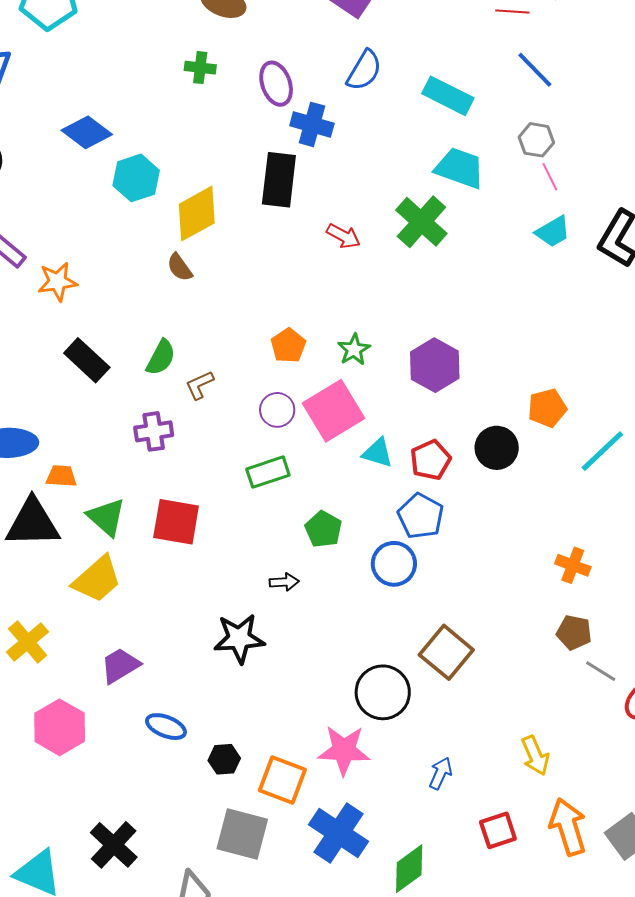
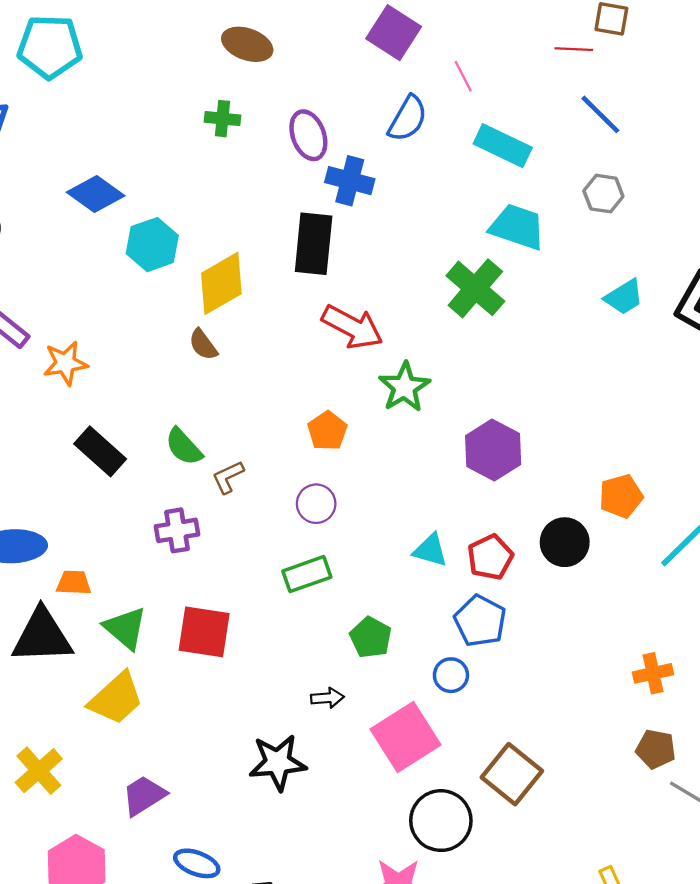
pink line: (550, 177) -> (463, 76), moved
red arrow: (343, 236) -> (352, 327), moved, size x1.6
green star: (354, 350) -> (404, 387), moved, size x1.4
green semicircle: (161, 357) -> (184, 447), turned 111
pink square: (334, 411) -> (406, 737), moved
blue circle: (394, 564) -> (451, 675), size x0.7
orange cross: (573, 565) -> (653, 673), turned -32

